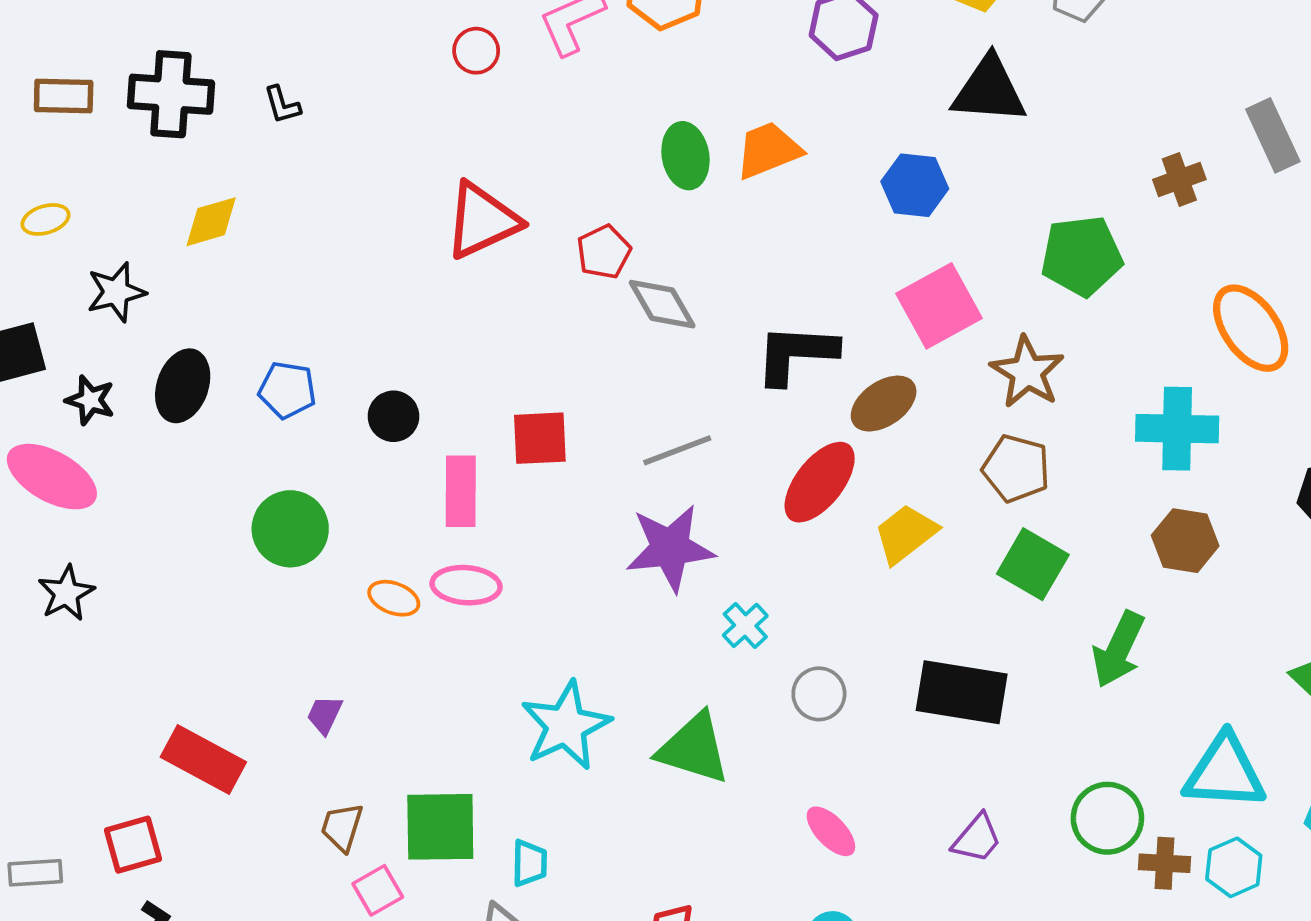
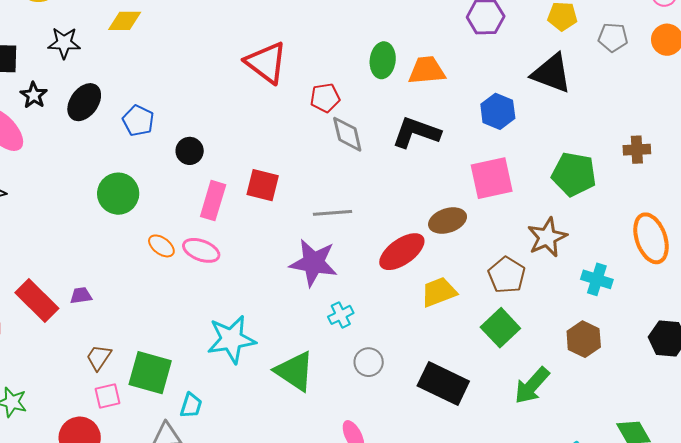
red triangle: (482, 221) -> (266, 62), turned 45
black L-shape: (796, 354) -> (416, 132), moved
brown star: (1027, 372) -> (547, 237), moved
cyan cross: (1177, 429) -> (597, 279), size x0.7
purple trapezoid: (325, 715) -> (81, 295), moved, turned 40

